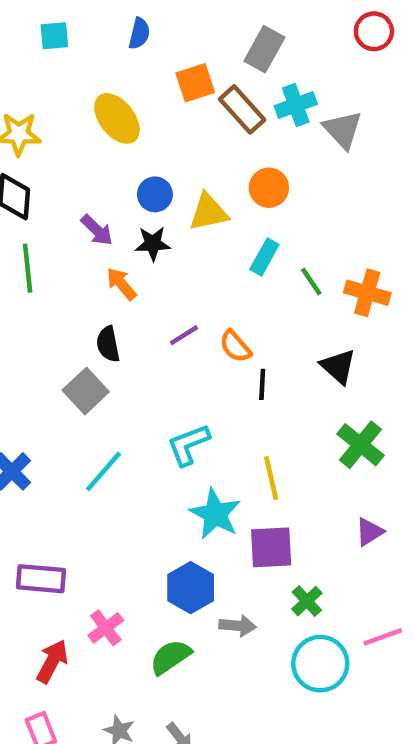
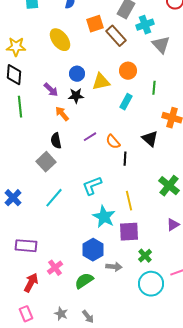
cyan cross: (296, 105) -> (145, 25), moved
green line: (311, 282) -> (154, 88), moved, turned 40
black triangle: (338, 366) -> (150, 139), moved

